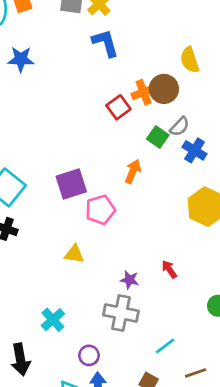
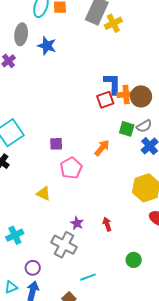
blue L-shape: (105, 43) -> (112, 84), moved
green square: (158, 137) -> (127, 129), turned -35
purple square: (71, 184) -> (56, 144), size x0.6
pink pentagon: (100, 210) -> (71, 168), turned -30

